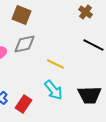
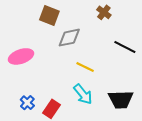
brown cross: (85, 12) -> (104, 12), moved
gray diamond: (24, 44) -> (69, 38), moved

